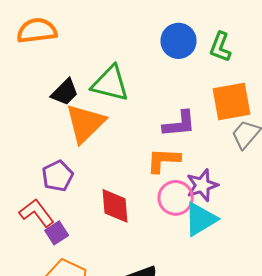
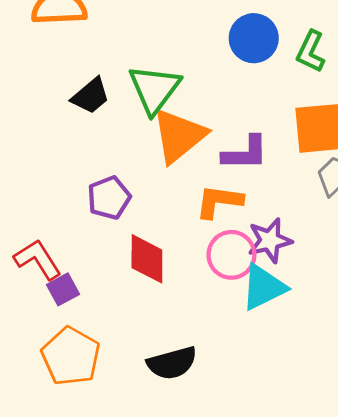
green triangle: (110, 83) -> (154, 89), turned 48
orange triangle: (85, 123) -> (179, 136), moved
purple pentagon: (58, 176) -> (109, 198), moved

